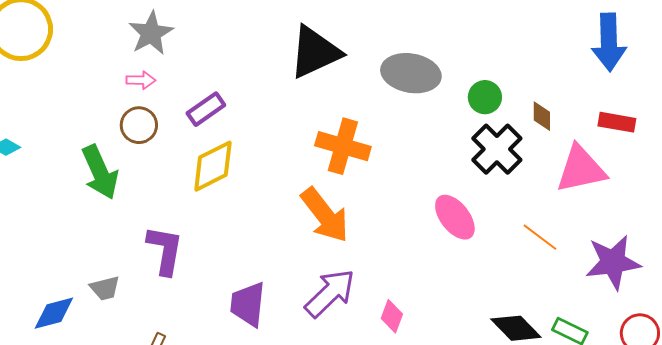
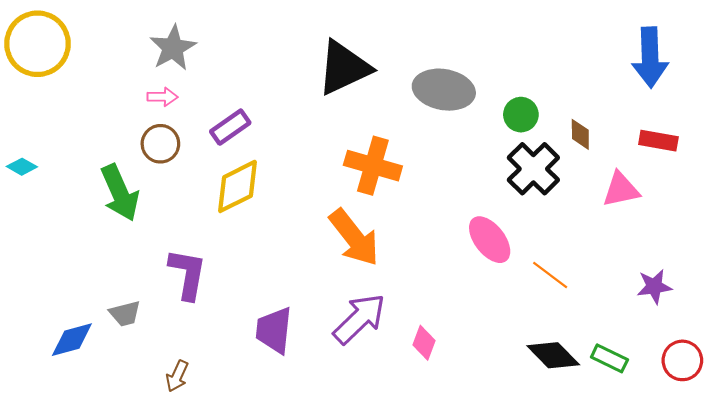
pink triangle: (581, 169) -> (621, 190), size x0.7
orange line: (540, 237) -> (550, 275), moved
purple star: (613, 262) -> (654, 286), size x0.6

